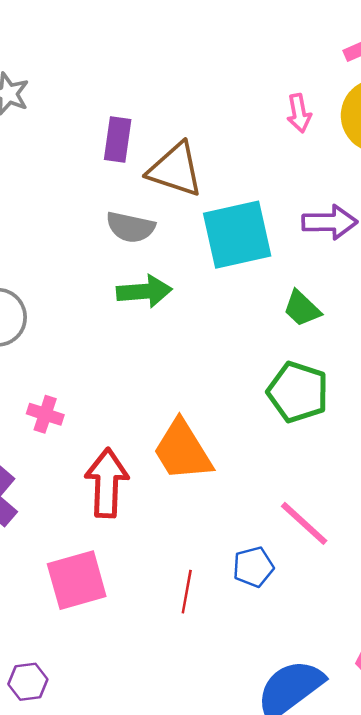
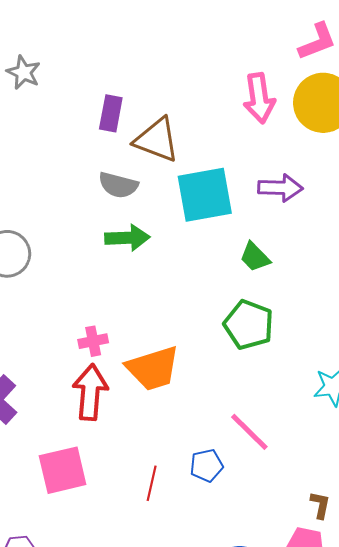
pink arrow: (299, 113) -> (259, 98), size x1.6
pink cross: (45, 414) -> (93, 341), moved, turned -32
orange trapezoid: (183, 450) -> (153, 368), turned -78

